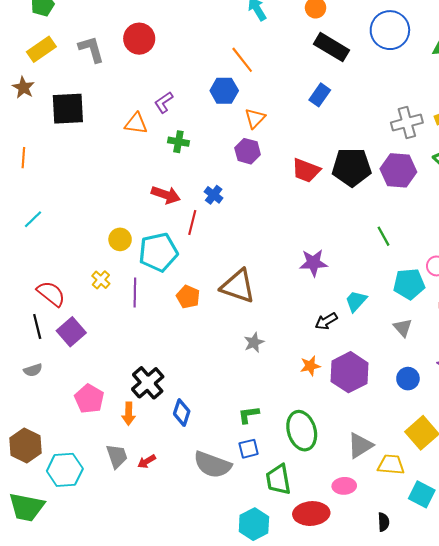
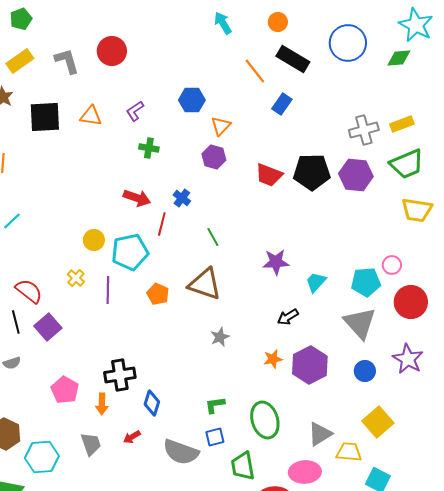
orange line: (242, 60) -> (255, 71), moved
orange triangle: (136, 124) -> (91, 116), moved
green line: (384, 236) -> (213, 237), moved
cyan trapezoid: (356, 301) -> (316, 282), moved
gray triangle: (403, 328) -> (360, 323), size x1.8
black cross: (148, 383) -> (120, 375), turned 32
red arrow: (147, 461) -> (132, 437), moved
pink ellipse: (344, 486) -> (305, 472), size x1.4

